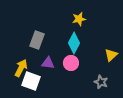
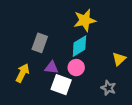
yellow star: (79, 19) -> (85, 20), size x1.5
cyan diamond: (74, 43) -> (79, 46), turned 30
white square: (31, 81) -> (61, 85), moved

